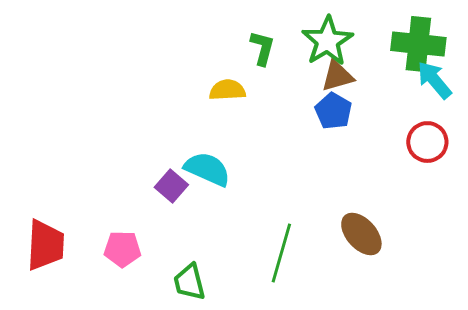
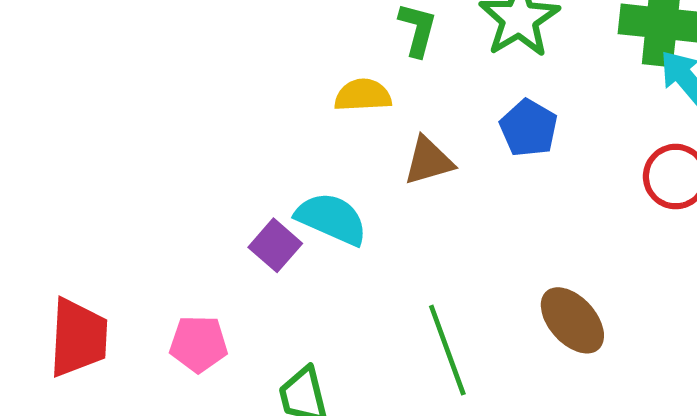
brown triangle: (337, 76) -> (429, 161), moved
green line: (281, 253) -> (447, 350), turned -36

